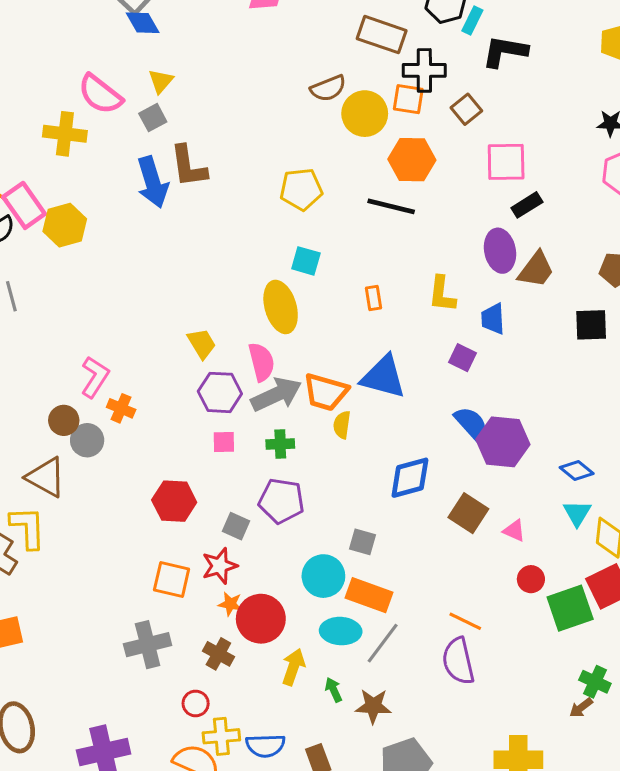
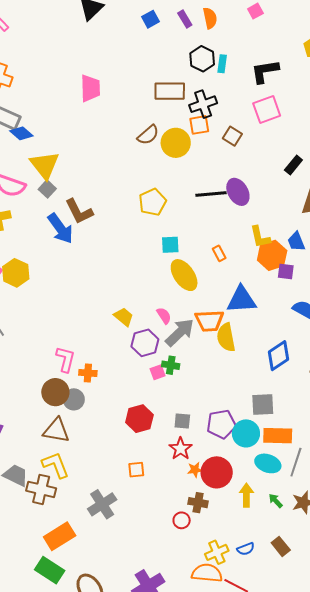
black L-shape: (505, 51) -> (265, 71), moved
yellow triangle: (161, 81) -> (45, 165), size x1.8
brown square: (466, 109) -> (232, 136), moved
orange hexagon: (412, 160) -> (272, 255), moved
pink square: (506, 162) -> (267, 109), moved
purple ellipse: (500, 251) -> (238, 192), moved
yellow ellipse: (281, 307) -> (184, 275), moved
pink semicircle: (262, 362) -> (164, 316), size x0.7
brown circle: (64, 420) -> (55, 392), size x1.4
yellow semicircle: (342, 425) -> (226, 337), size x1.6
green cross: (280, 444) -> (171, 365), moved, turned 30
purple pentagon: (281, 501) -> (221, 424), moved
gray square: (362, 542) -> (263, 405), size x1.4
orange square: (172, 579) -> (136, 470), moved, size x0.7
cyan ellipse: (341, 631) -> (268, 463), turned 35
gray cross: (148, 645) -> (102, 504), moved
red circle: (196, 703) -> (182, 520), moved
blue semicircle: (265, 746) -> (246, 549), size x0.7

